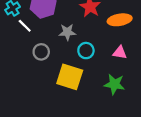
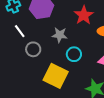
white line: (25, 26) -> (20, 31), moved

